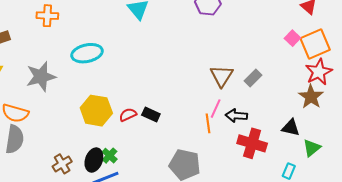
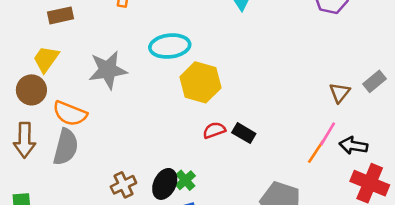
brown triangle: (222, 76) -> (340, 93), size x0.7
gray rectangle: (253, 78) -> (374, 81), moved
yellow hexagon: (96, 111) -> (200, 82), moved
orange line: (208, 123) -> (316, 152), turned 36

